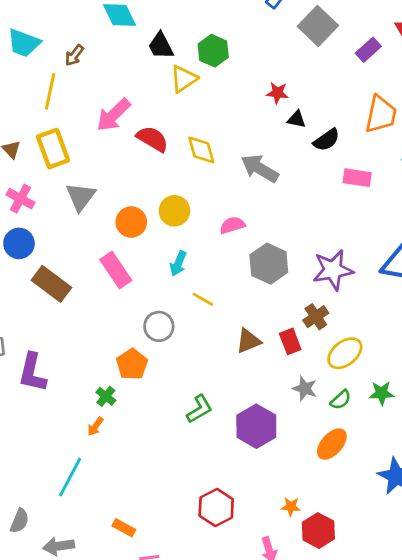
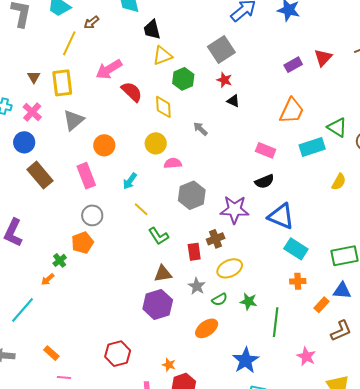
gray square: (318, 26) -> (221, 49), moved
green hexagon: (213, 51) -> (183, 79), moved
black semicircle: (327, 140) -> (264, 181), moved
gray arrow: (260, 168) -> (200, 129), size x0.6
yellow circle: (174, 211) -> (156, 143), moved
gray circle: (159, 326) -> (92, 215), moved
brown triangle: (248, 341) -> (163, 274), moved
green L-shape: (199, 409) -> (159, 236), moved, turned 75

